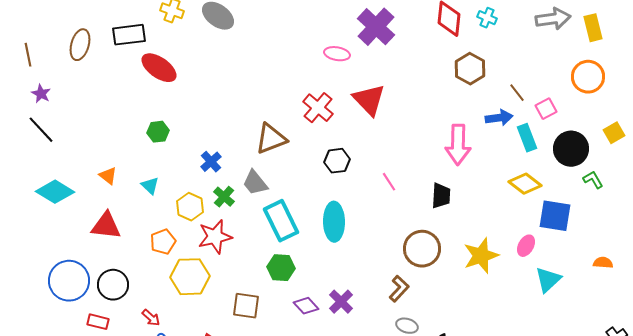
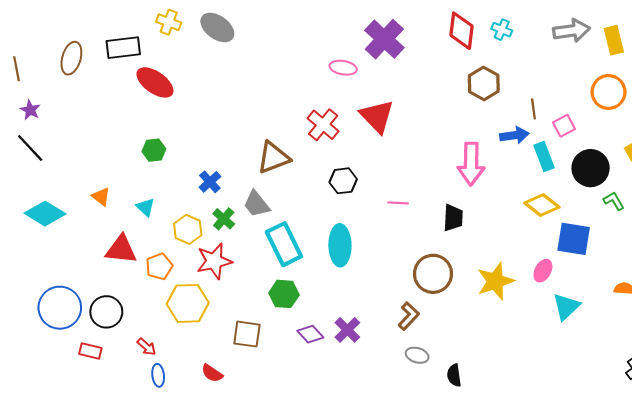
brown line: (517, 93) -> (533, 109), turned 30
pink line: (389, 182) -> (398, 203), turned -54
red triangle: (106, 226) -> (121, 250), moved

